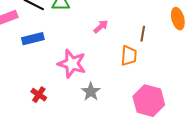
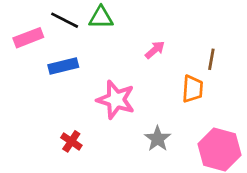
gray star: (91, 92) -> (158, 139), moved

